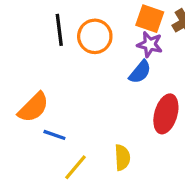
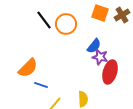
black line: (59, 30) -> (44, 20), turned -30
purple star: (150, 44) -> (100, 57), moved

